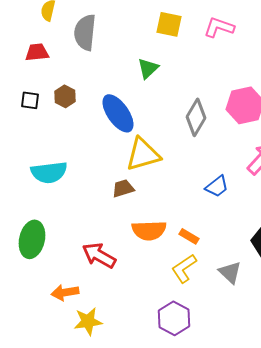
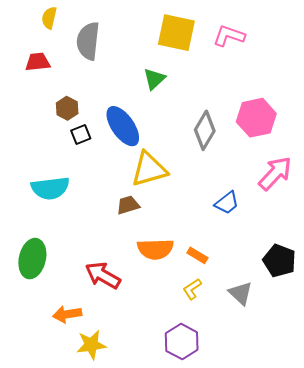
yellow square: (169, 24) -> (176, 33), size x1.4
black square: (30, 100) -> (81, 135), moved, turned -30
yellow L-shape: (184, 268) -> (192, 289), size x0.7

